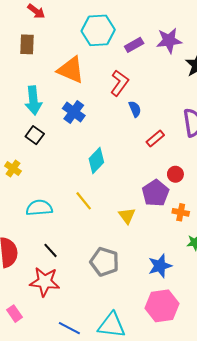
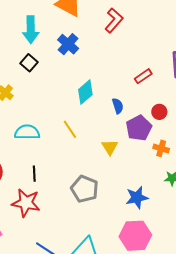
blue semicircle: (135, 109) -> (118, 106), moved
black line: (51, 250) -> (34, 174), turned 35

